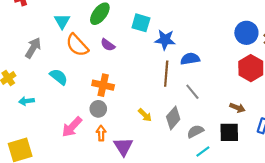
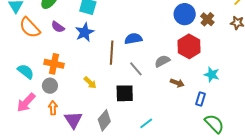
blue star: (165, 40) -> (85, 32), moved, turned -30
cyan semicircle: (59, 77) -> (26, 71), moved
yellow arrow: (145, 115) -> (90, 83), moved
gray diamond: (173, 118) -> (104, 120), moved
gray semicircle: (195, 131) -> (162, 61), moved
black square: (229, 132) -> (125, 93), moved

